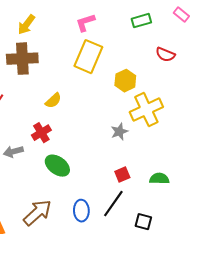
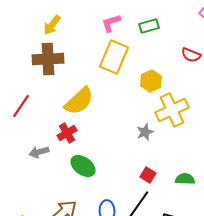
green rectangle: (141, 21) -> (149, 26), moved
yellow semicircle: (53, 101) -> (79, 101), size x1.8
red square: (122, 175) -> (148, 175), turned -35

